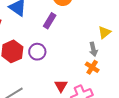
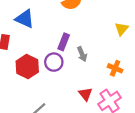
purple rectangle: (50, 21) -> (64, 42), moved
gray arrow: (93, 49) -> (82, 54), moved

